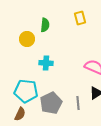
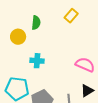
yellow rectangle: (80, 18) -> (71, 16), turned 56

